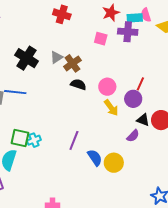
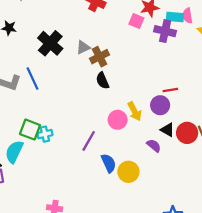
pink square: (101, 39) -> (136, 21), moved
black semicircle: (78, 84) -> (103, 81), turned -140
red line: (140, 84) -> (170, 90), turned 48
pink circle: (107, 87) -> (118, 120), moved
blue line: (15, 92) -> (32, 79), turned 50
purple semicircle: (133, 136) -> (154, 146), turned -104

